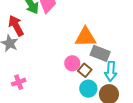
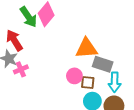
brown square: (85, 70) -> (88, 82), turned -32
pink cross: (19, 82) -> (21, 69), moved

